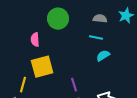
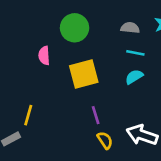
cyan line: (96, 38) -> (135, 53), moved
yellow square: (42, 67) -> (84, 74), moved

